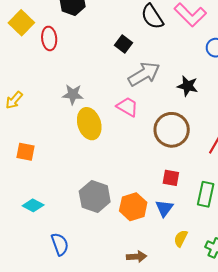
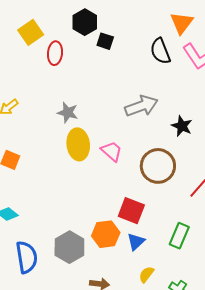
black square: (124, 44) -> (105, 41), moved, turned -30
pink trapezoid: (127, 107) -> (112, 151), moved
red square: (171, 178) -> (131, 211), moved, size x1.5
gray hexagon: (95, 196) -> (69, 247), moved
blue semicircle: (60, 244) -> (27, 257), size x1.4

